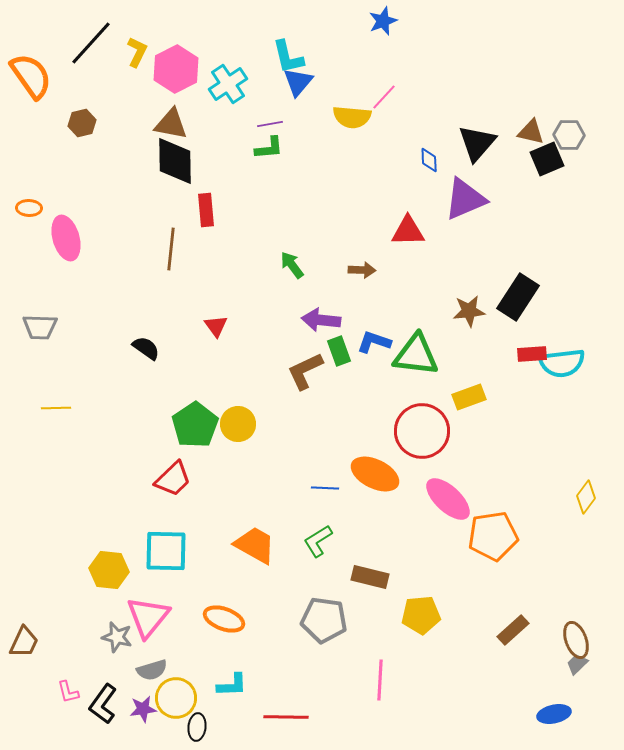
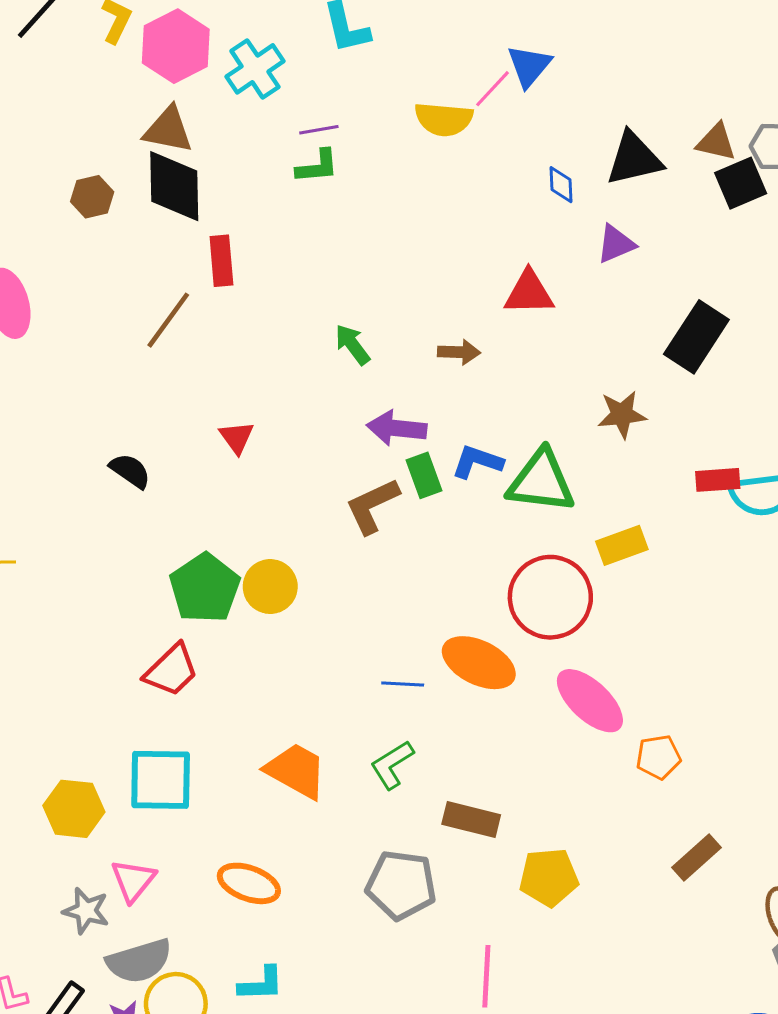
blue triangle: (298, 82) -> (529, 66), moved
brown hexagon: (82, 123) -> (92, 197), moved
black triangle: (477, 143) -> (634, 159), turned 36
purple triangle: (465, 199) -> (616, 244), size x0.6
brown line: (171, 249) -> (168, 320), turned 30
black rectangle: (518, 297) -> (696, 337), moved
orange pentagon: (493, 536) -> (658, 757), size x0.6
pink triangle: (148, 617) -> (133, 880), size x0.7
brown rectangle: (513, 630) -> (696, 858), moved
gray semicircle: (152, 670) -> (139, 961), size x1.4

